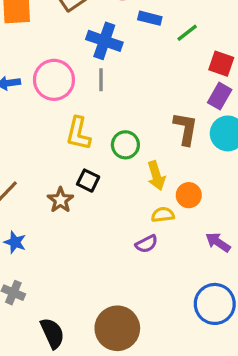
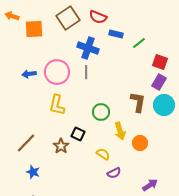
yellow L-shape: (78, 133) -> (57, 105), moved
yellow semicircle: (163, 215) -> (103, 154), moved, turned 40
purple arrow: (218, 242) -> (150, 185), moved, turned 112

